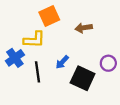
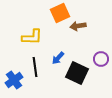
orange square: (49, 16) -> (60, 13), moved
blue cross: (15, 58) -> (14, 80), moved

